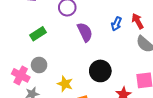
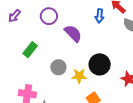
gray circle: (39, 65) -> (58, 67), moved
yellow star: (65, 84) -> (79, 76), moved

